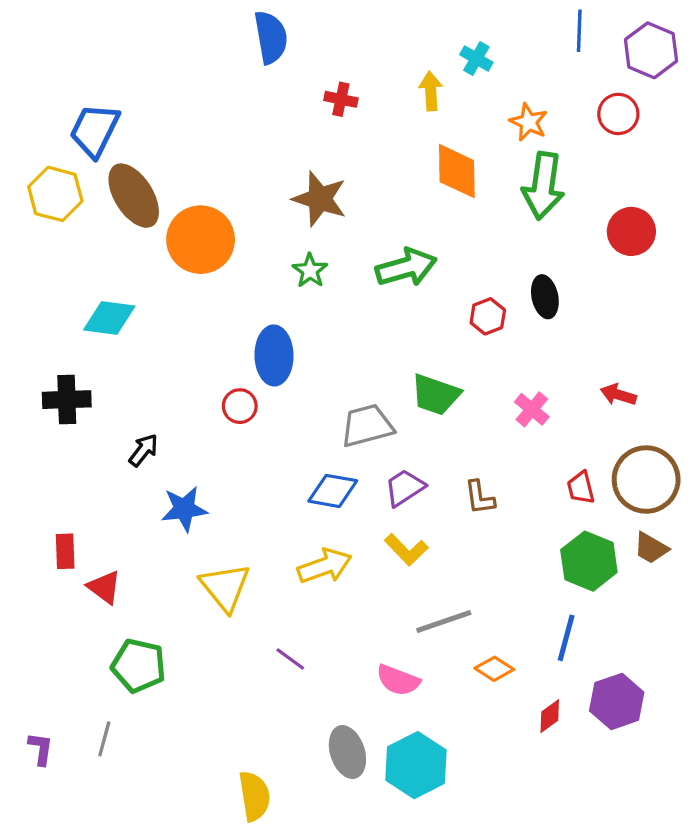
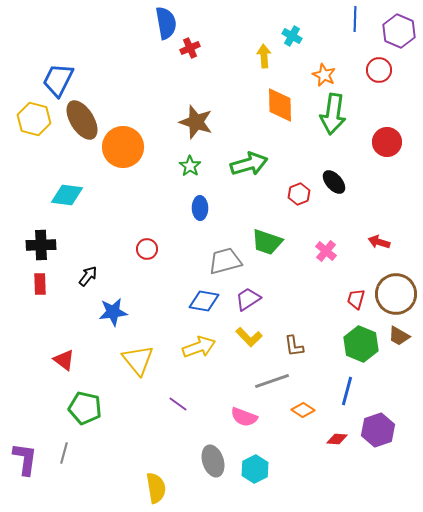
red cross: (341, 99) -> (190, 48), moved, turned -36
black ellipse: (545, 297) -> (334, 182), turned -30
blue ellipse: (274, 355) -> (200, 208), moved, size x0.7
red trapezoid: (581, 488) -> (356, 299), turned 30
brown L-shape: (480, 497) -> (294, 346), moved
red rectangle: (65, 551) -> (40, 284), moved
red diamond: (550, 716) -> (337, 439), turned 40
purple L-shape: (41, 749) -> (25, 459), size x1.6
cyan hexagon: (416, 765) -> (255, 469), size x0.7

